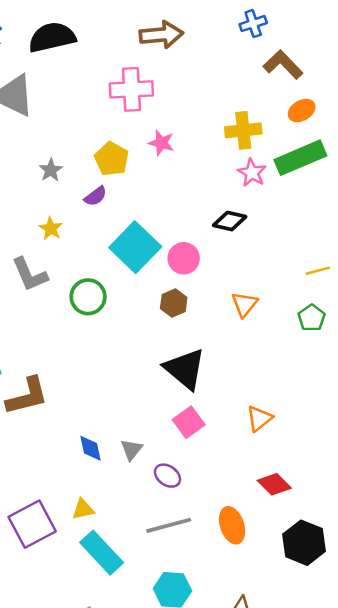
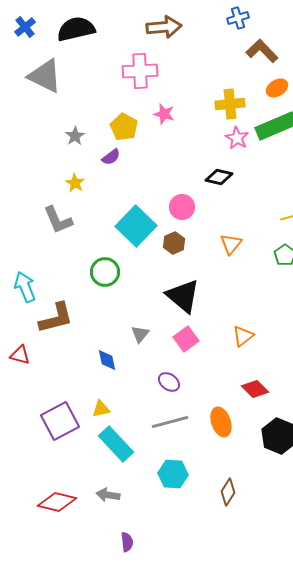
cyan square: (135, 247) -> (136, 226), moved
green circle: (88, 297) -> (105, 272), moved
gray triangle: (131, 450) -> (140, 334), moved

